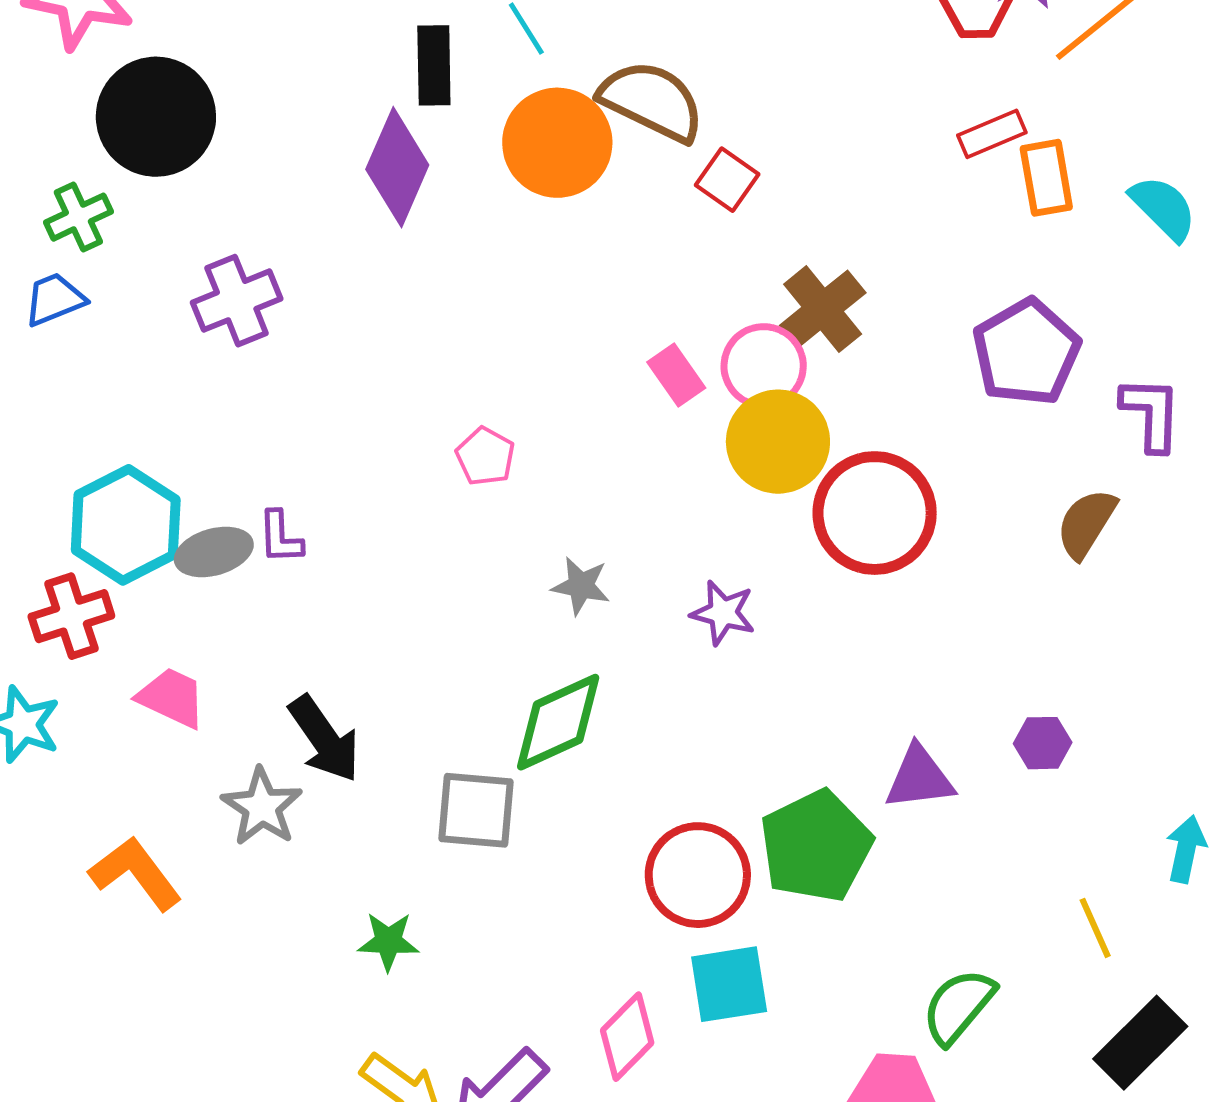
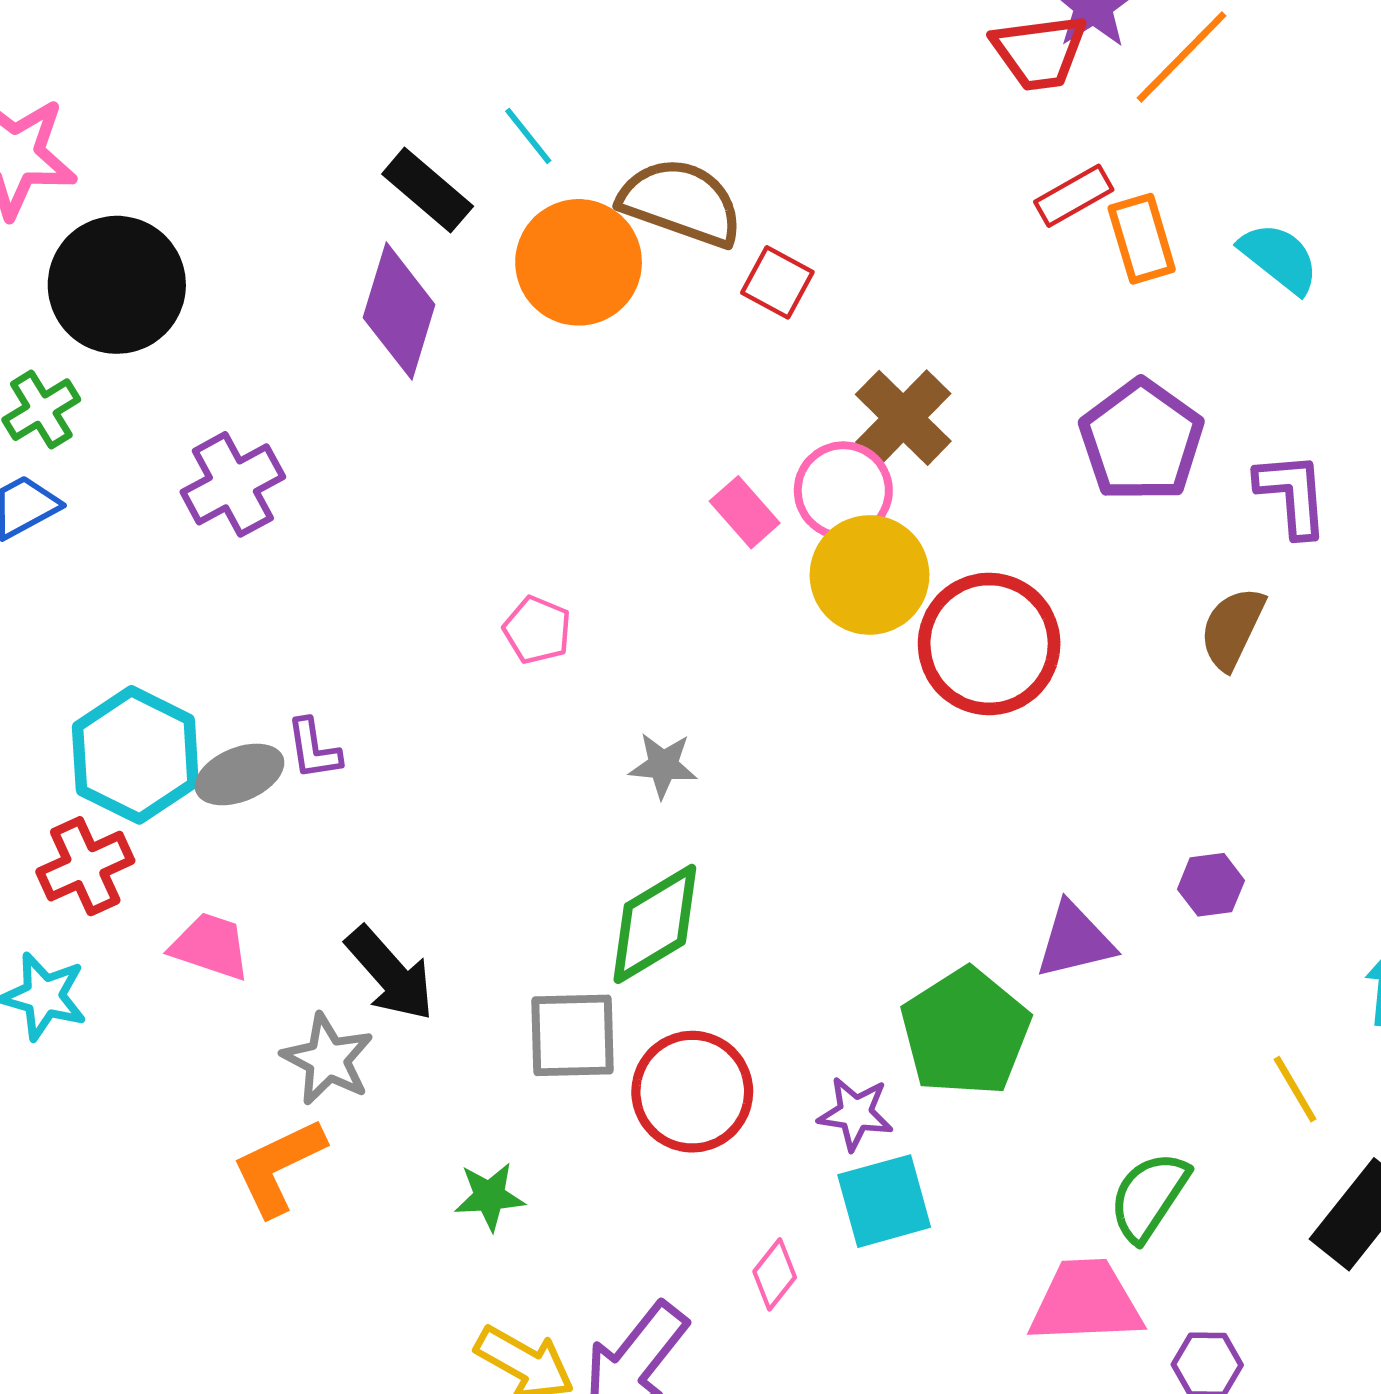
black rectangle: (434, 65) -> (428, 190), turned -42
purple star: (723, 613) -> (855, 1113), moved
orange L-shape: (136, 873) -> (278, 1167), moved, turned -72
red circle: (698, 875) -> (692, 1092), moved
pink diamond: (627, 1037) -> (775, 1274), size x0.7

